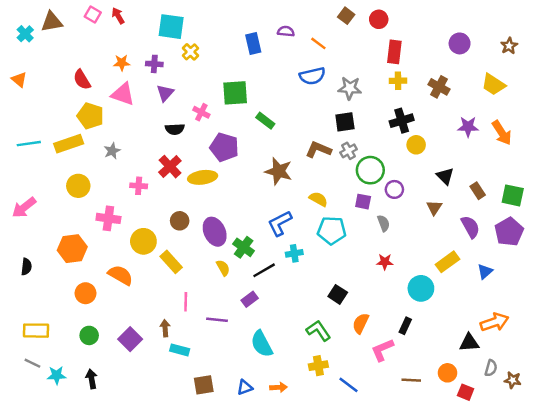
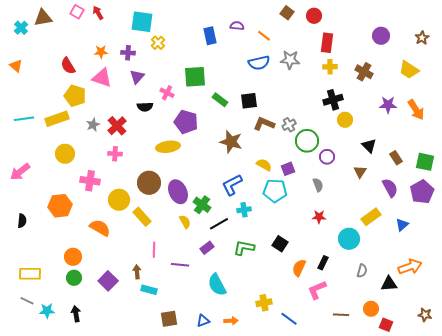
gray star: (350, 88) -> (290, 60), moved
black square: (345, 122) -> (249, 101), moved
red cross: (170, 167) -> (117, 126), moved
purple square: (363, 202) -> (288, 169), moved, turned -32
brown circle: (180, 221) -> (149, 183), size x1.5
orange circle: (86, 293) -> (73, 257), moved
black rectangle: (405, 326) -> (323, 263), moved
green L-shape: (318, 331) -> (244, 248), moved, turned -45
gray semicircle: (491, 368) -> (362, 271), moved

